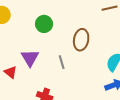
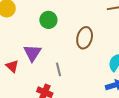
gray line: (62, 62) -> (58, 69), moved

